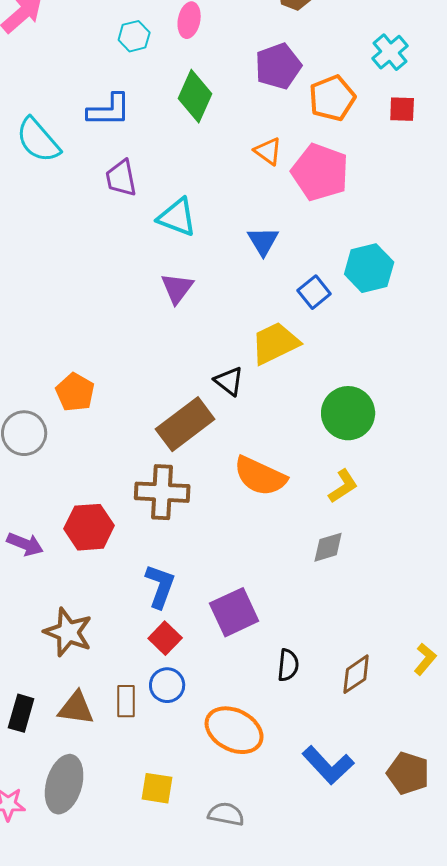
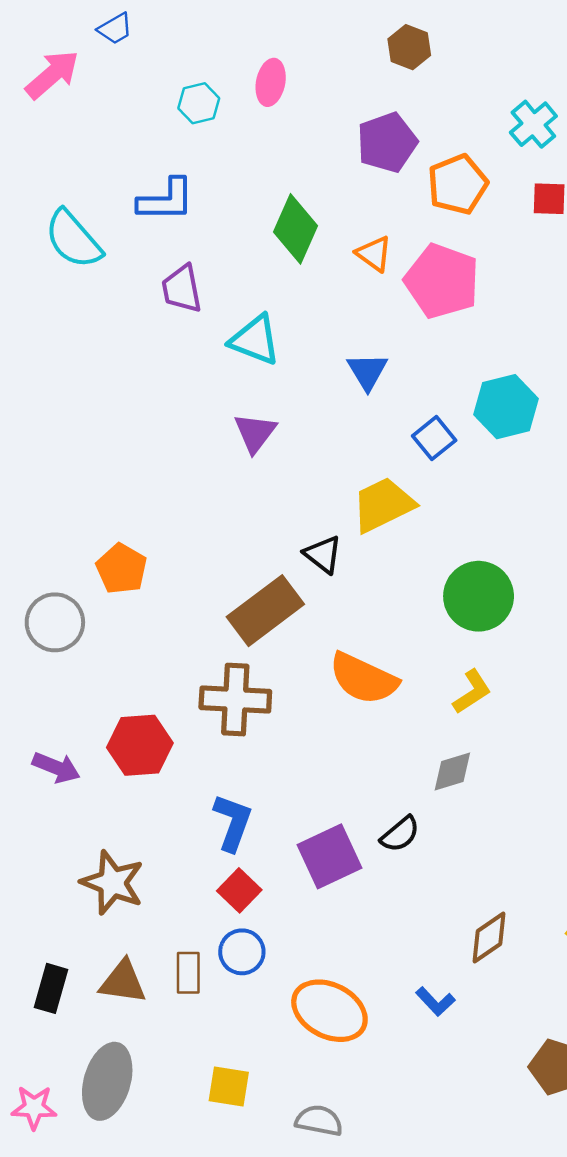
green diamond: (195, 96) -> (295, 229), moved
black semicircle: (288, 665) -> (400, 834), moved, turned 44
blue L-shape: (328, 765) -> (435, 1002), moved, size x0.6

